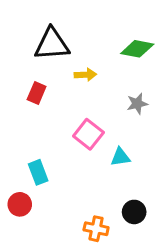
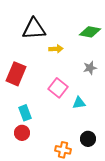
red rectangle: (37, 93) -> (16, 74), moved, size x1.6
red circle: (20, 204) -> (22, 133), moved

